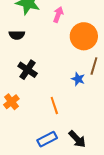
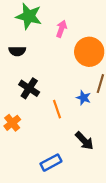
orange line: (54, 106) -> (57, 109), moved
black arrow: (77, 139) -> (84, 141), moved

